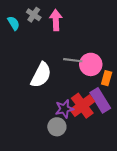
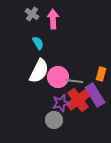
cyan semicircle: (14, 23) -> (38, 43), moved
gray line: (73, 60) -> (74, 81), moved
pink circle: (91, 64) -> (58, 77), moved

